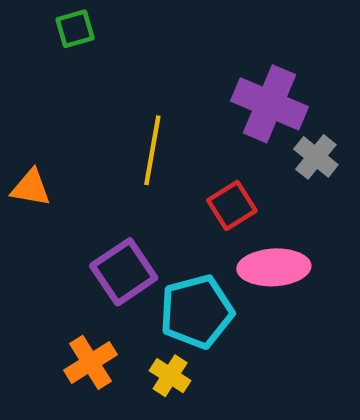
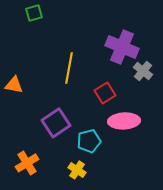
cyan pentagon: (197, 312) -> (89, 141), size x0.7
orange cross: (90, 362) -> (27, 163), moved

